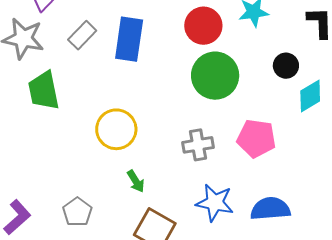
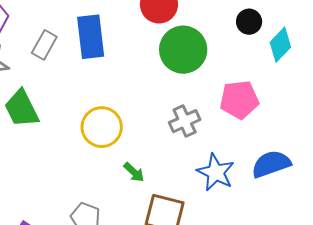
blue star: (215, 203) -> (216, 172), turned 30

